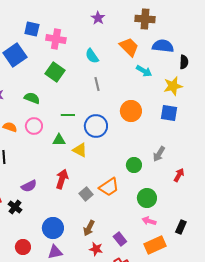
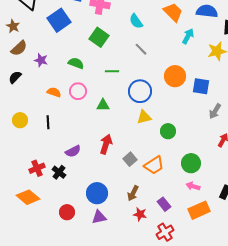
cyan arrow: (144, 71) -> (188, 36), turned -91
gray line: (97, 84) -> (141, 49), turned -32
blue square: (169, 113) -> (201, 86), moved
green line: (68, 115) -> (112, 71), moved
yellow triangle: (80, 150) -> (144, 117), moved, turned -42
gray arrow: (159, 154) -> (215, 111), moved
green circle: (134, 165) -> (168, 131), moved
orange trapezoid: (109, 187) -> (154, 165), moved

